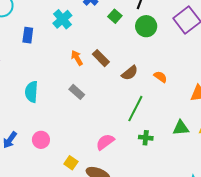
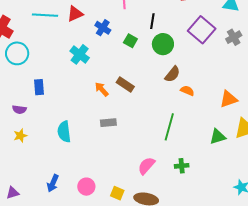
blue rectangle: (28, 35) -> (39, 87), moved
brown semicircle: (130, 73) -> (172, 74), moved
gray rectangle: (77, 92) -> (108, 123), turned -35
green cross: (146, 138) -> (182, 166), moved
pink circle: (41, 140) -> (86, 187), moved

